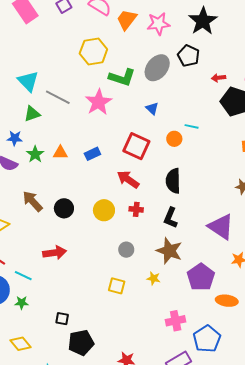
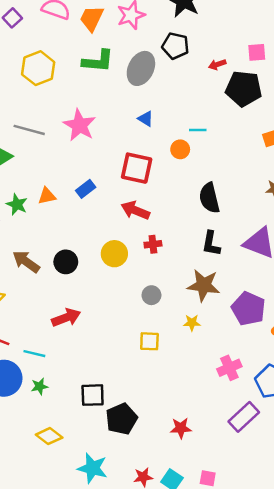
yellow hexagon: (93, 51) -> (38, 68), moved
green L-shape: (122, 77) -> (98, 61), moved
black semicircle: (173, 181) -> (209, 198), moved
black L-shape: (171, 218) -> (211, 244), moved
black square: (62, 319) -> (93, 395), size x1.5

